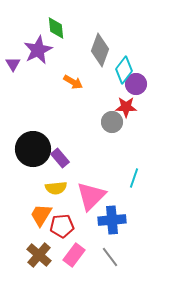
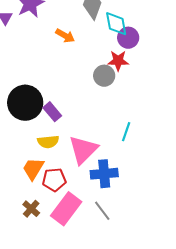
cyan diamond: (124, 70) -> (116, 24), turned -48
brown cross: (39, 255) -> (31, 209), size x0.7
pink rectangle: (74, 255) -> (66, 209), size x1.4

